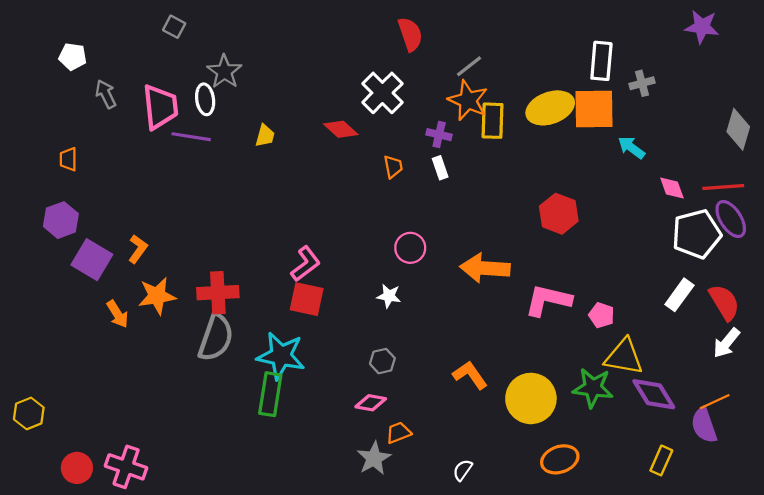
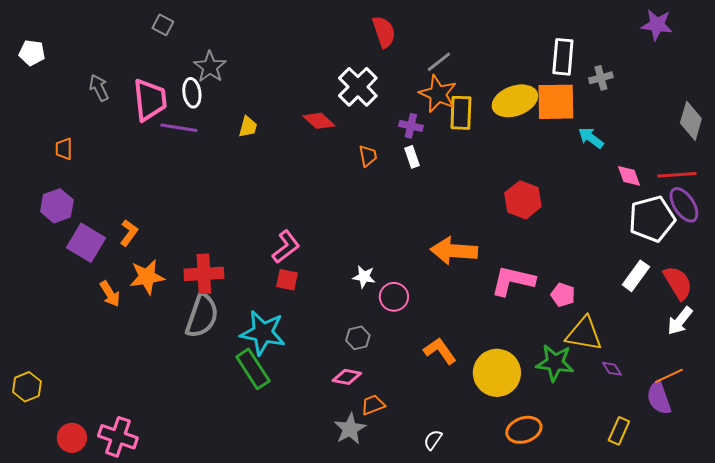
white pentagon: (73, 57) -> (32, 53), moved
pink circle: (410, 248) -> (394, 297), moved
red square: (307, 299) -> (287, 280), size x0.7
green rectangle: (270, 394) -> (253, 369), turned -42
purple diamond: (654, 394) -> (612, 369), size x0.5

